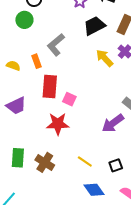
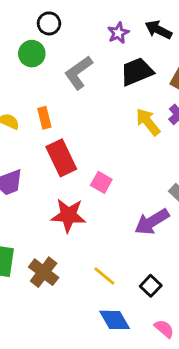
gray L-shape: (56, 45) -> (79, 73), moved
red rectangle: (50, 87) -> (61, 158), turned -35
pink square: (69, 99) -> (101, 182), moved
black square: (116, 165) -> (151, 286), turned -32

